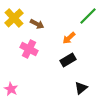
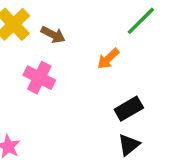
black rectangle: (68, 60) -> (129, 109), moved

